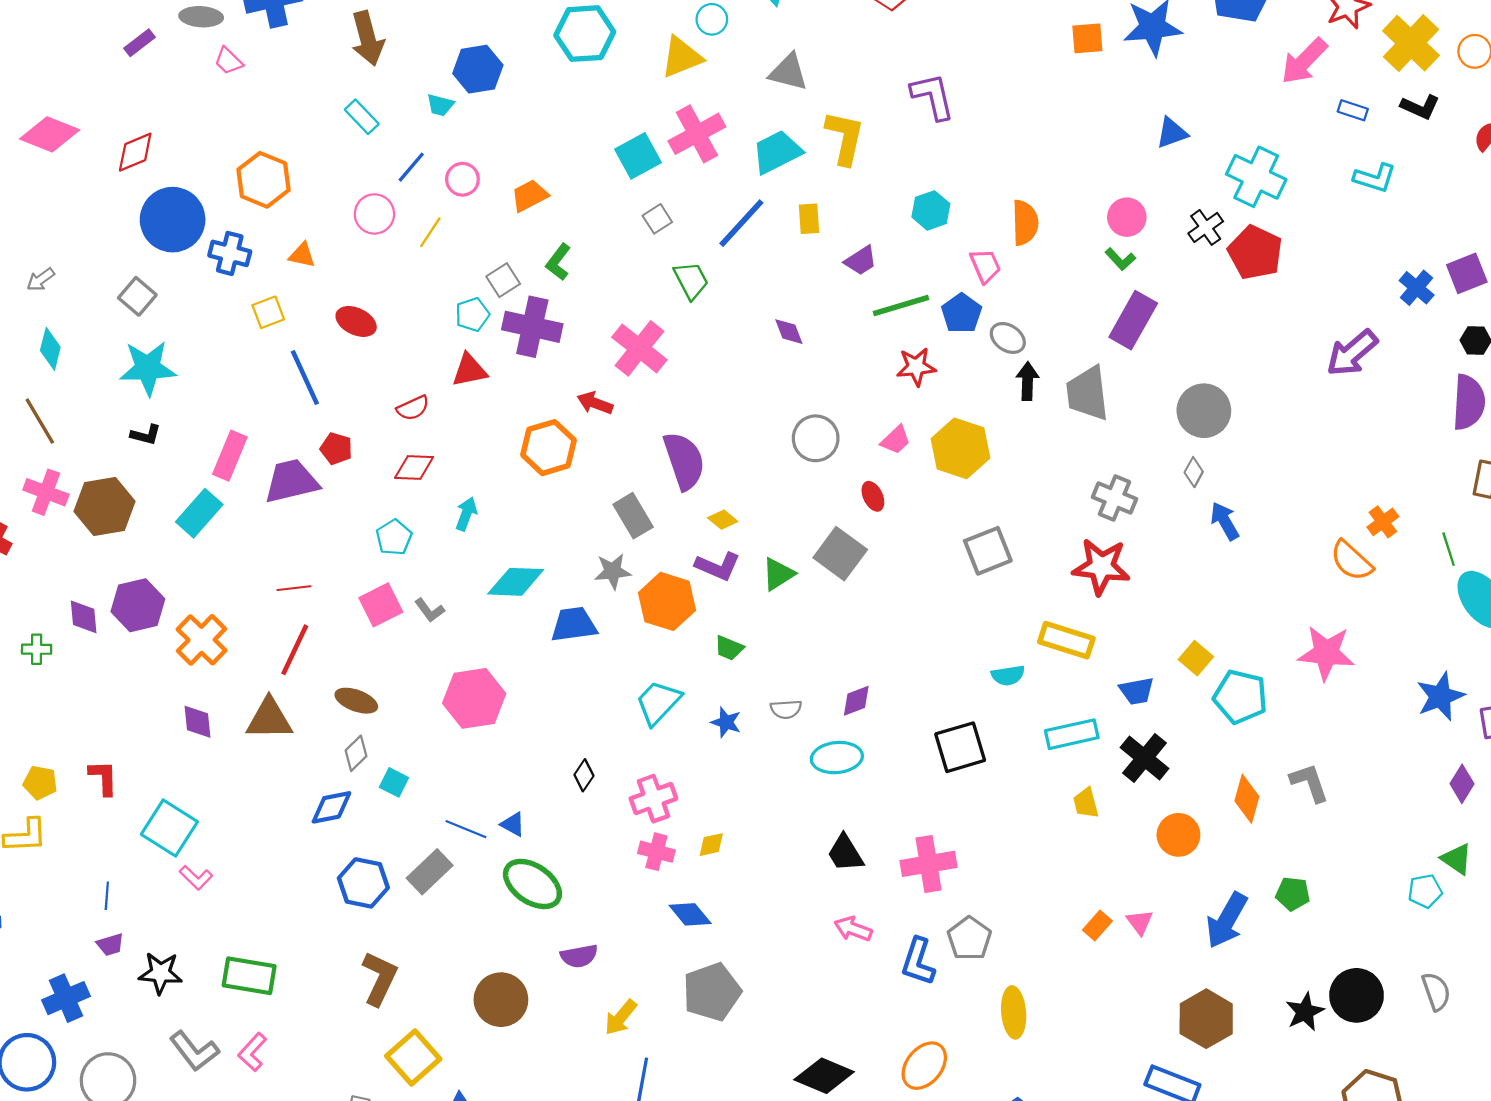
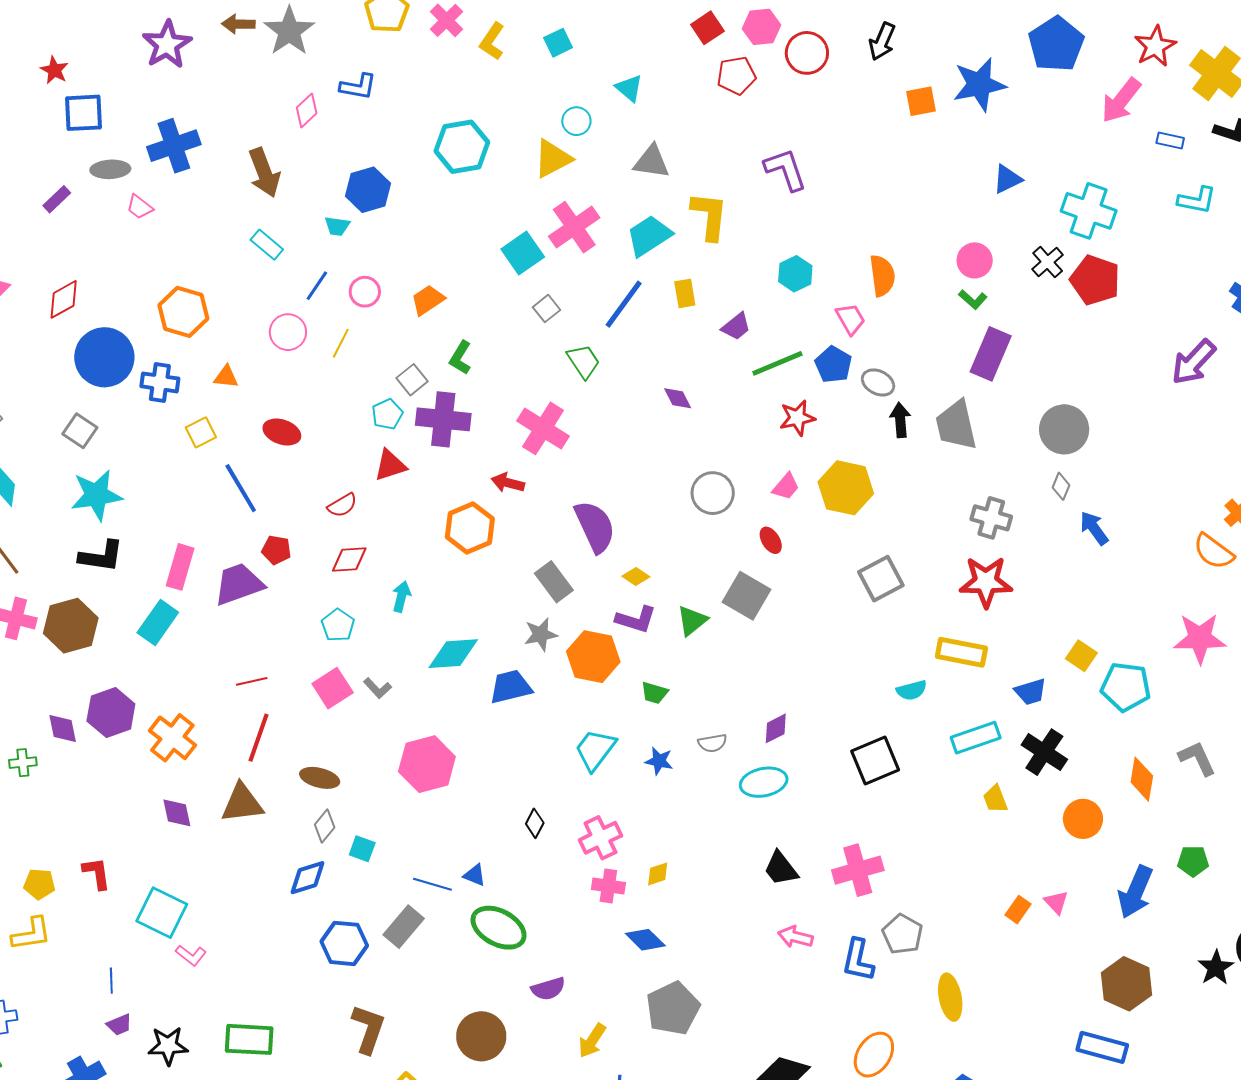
black L-shape: (146, 435) -> (101, 556), size x1.6

